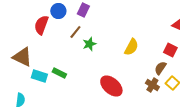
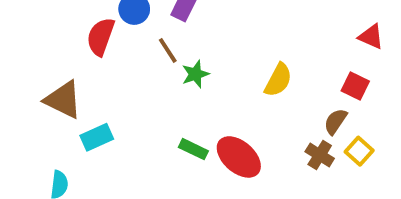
brown line: (75, 32) -> (168, 50), turned -72
green rectangle: (59, 73) -> (193, 149), moved
cyan rectangle: (39, 76) -> (97, 137), turned -42

